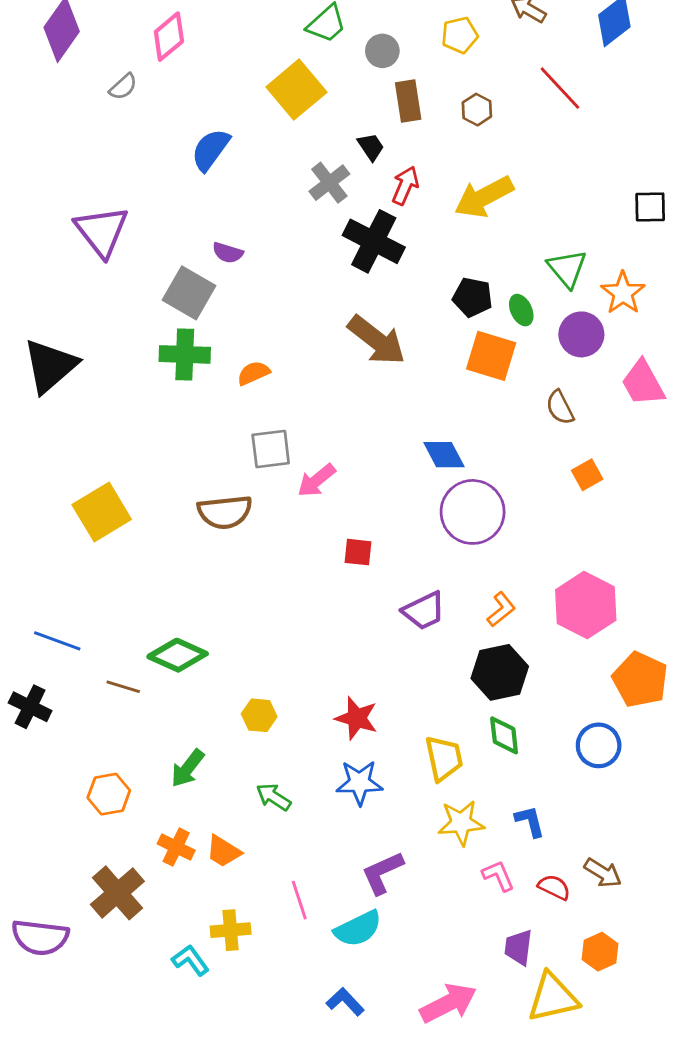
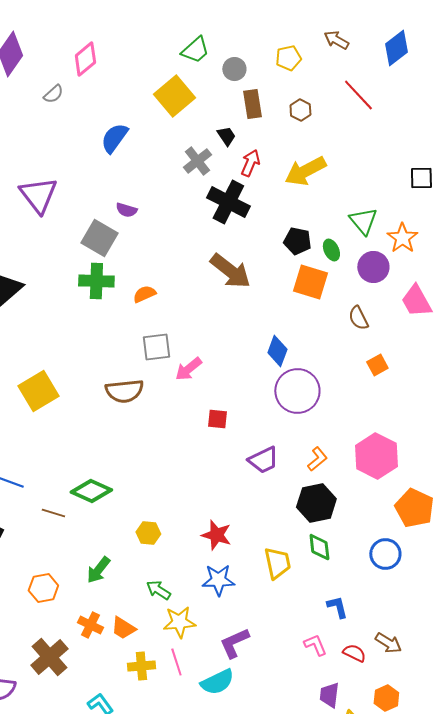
blue diamond: (444, 455) -> (277, 351), turned 48
yellow star: (461, 823) -> (179, 622), moved
yellow cross: (231, 930) -> (141, 666), moved

